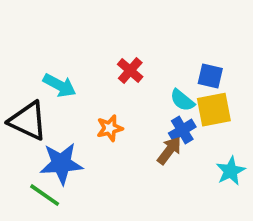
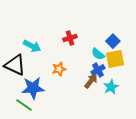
red cross: (130, 71) -> (70, 38), turned 32
blue square: (210, 76) -> (113, 41), turned 32
cyan star: (231, 171) -> (111, 87), moved

